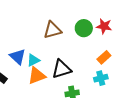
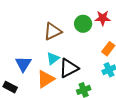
blue triangle: (18, 57) -> (23, 64), turned 30
cyan triangle: (33, 60) -> (53, 58), moved

